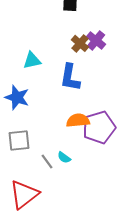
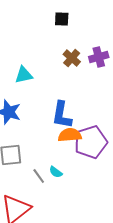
purple cross: (96, 40) -> (99, 57), moved, turned 36
blue L-shape: (70, 77) -> (62, 115), moved

